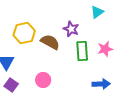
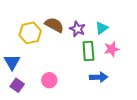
cyan triangle: (97, 12) -> (102, 28), moved
brown semicircle: (50, 42) -> (54, 25), moved
blue arrow: (101, 84) -> (99, 77), moved

